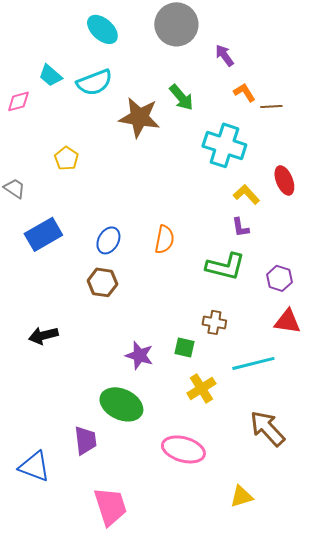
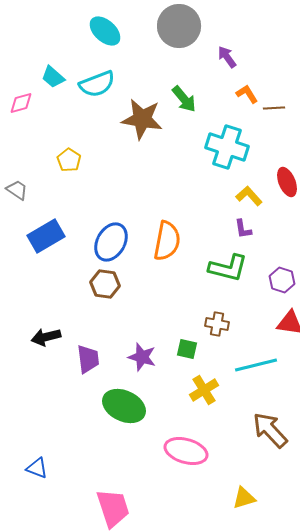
orange semicircle: (164, 239) -> (167, 241), size x1.4
blue ellipse: (108, 240) -> (111, 242), size x1.4
purple trapezoid: (85, 440) -> (88, 359), moved
blue triangle: (34, 466) -> (37, 468), size x0.7

